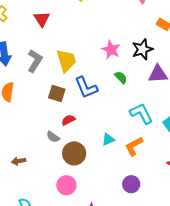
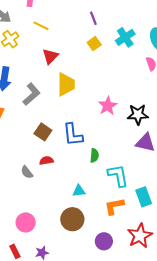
yellow trapezoid: (66, 60) -> (66, 84), moved
green semicircle: (121, 77) -> (94, 155), moved, turned 32
orange L-shape: (134, 146) -> (114, 206), moved
brown circle: (74, 153) -> (72, 219), moved
purple circle: (131, 184) -> (104, 241), moved

